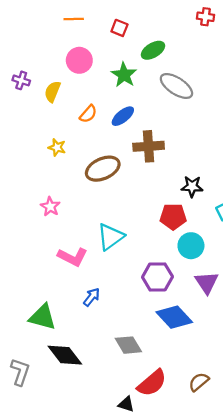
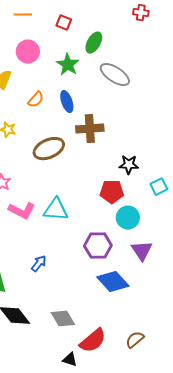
green ellipse: (153, 50) -> (94, 43), turned -30
blue ellipse: (123, 116) -> (67, 102), turned -70
cyan triangle: (111, 237) -> (56, 210), turned 40
pink L-shape: (73, 257) -> (22, 211), moved
gray diamond: (128, 345) -> (63, 319), moved

